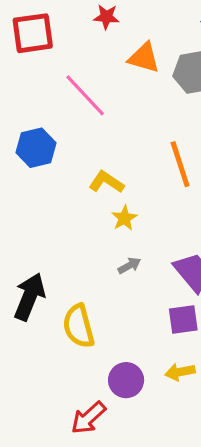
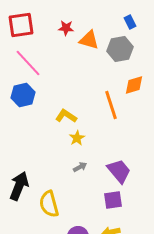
red star: (106, 17) -> (66, 28), moved
pink line: (85, 95) -> (28, 63), moved

